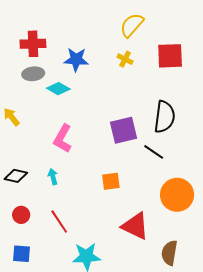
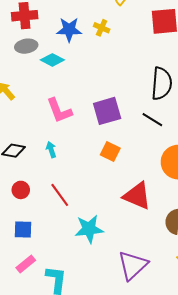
yellow cross: (125, 59) -> (102, 28), moved
purple square: (124, 130) -> (107, 111), moved
pink L-shape: (63, 139) -> (59, 110), turned -48
orange square: (111, 181) -> (110, 151), turned 36

